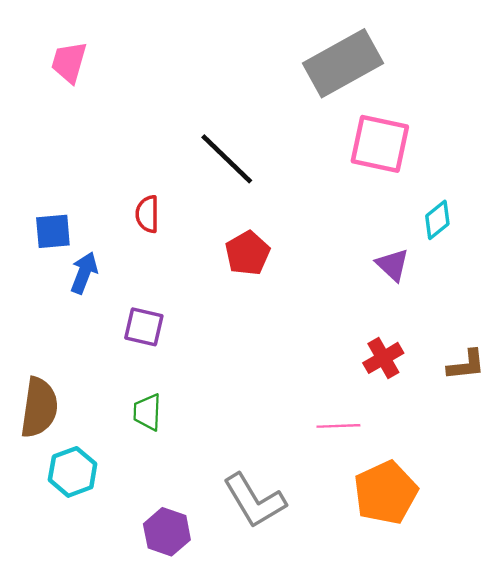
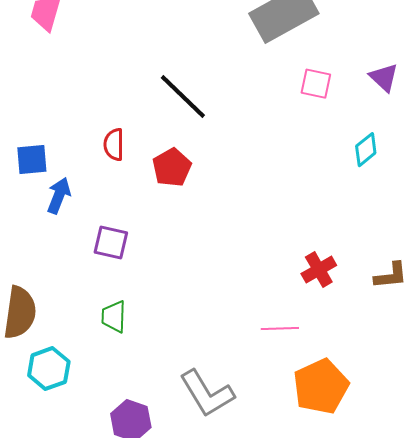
pink square: (380, 144) -> (316, 84), size x0.6
red pentagon: (247, 253) -> (172, 168), moved
purple triangle: (393, 265) -> (384, 78), moved

